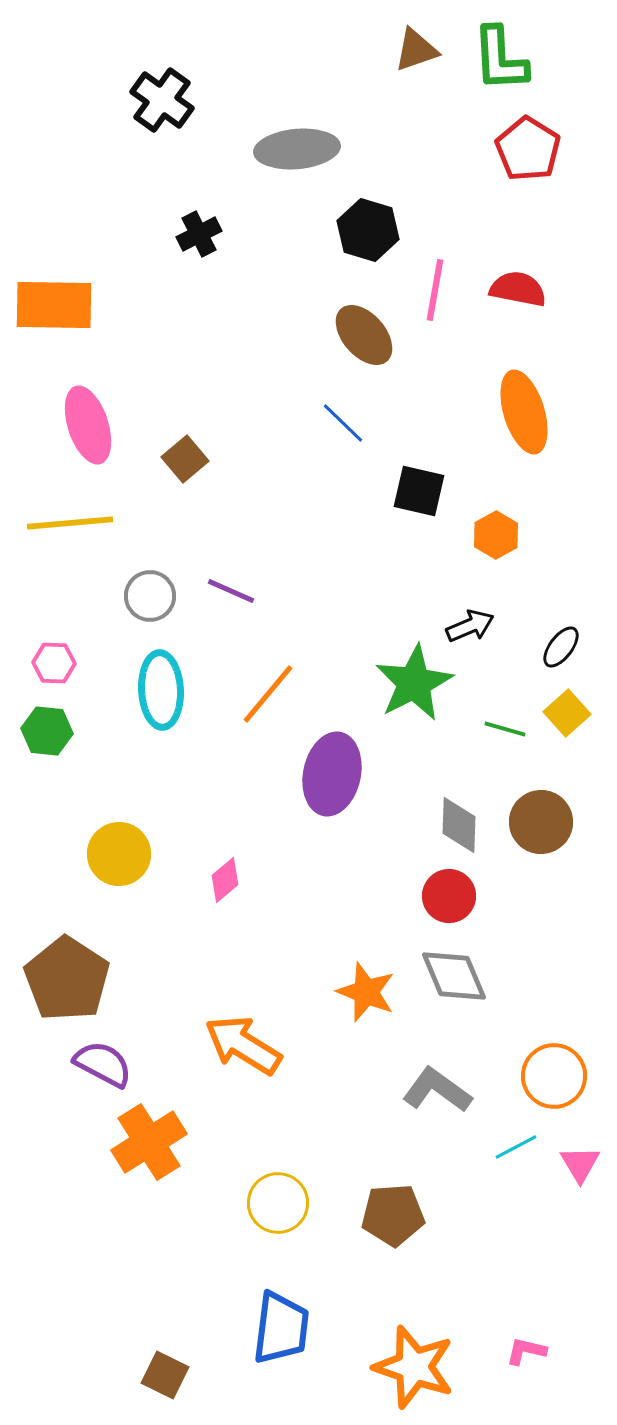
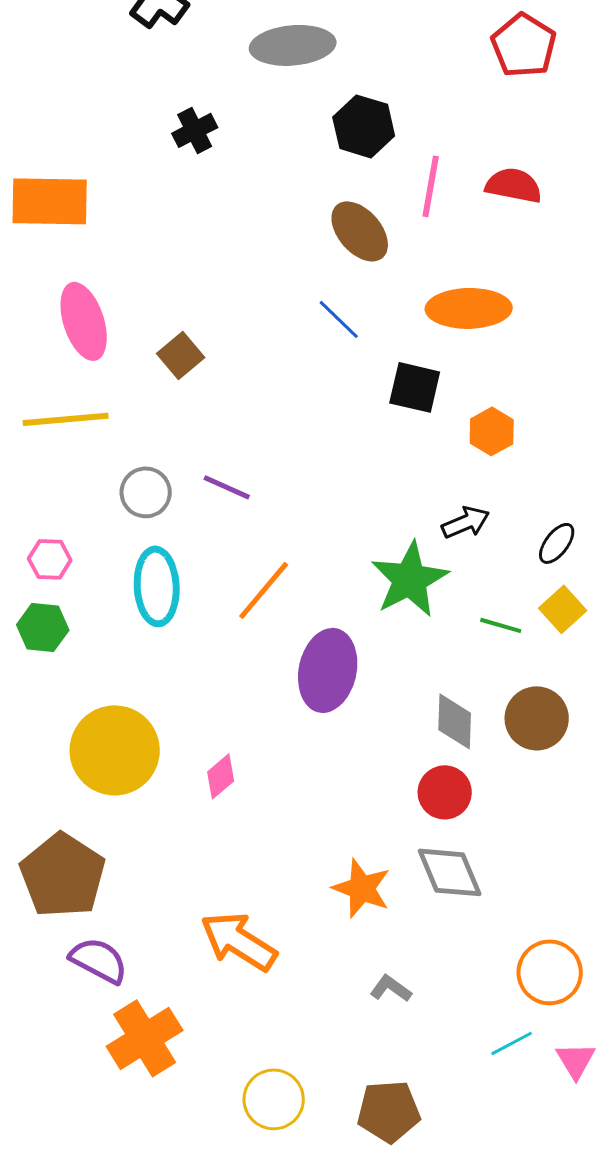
orange ellipse: (524, 412) -> (469, 308), moved, turned -74
yellow circle: (119, 854) -> (115, 750), size x1.4
gray L-shape: (437, 1090) -> (391, 988), moved, size x0.6

